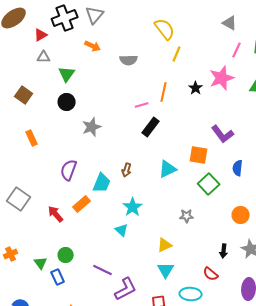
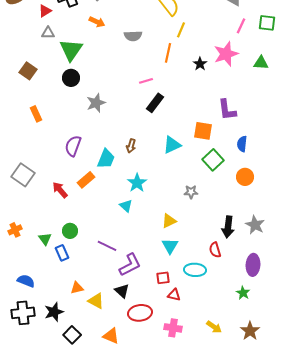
green triangle: (67, 74) -> (71, 50), size x1.4
orange line: (164, 92) -> (168, 53), moved
purple L-shape: (223, 134) -> (227, 110), turned 30
orange circle: (241, 215) -> (245, 177), moved
black arrow: (224, 251) -> (228, 227), size x1.5
red semicircle: (211, 274) -> (215, 250), turned 35

